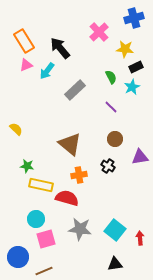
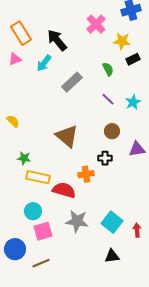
pink triangle: (26, 65) -> (15, 59), moved
cyan star: (132, 87) -> (133, 102), moved
black cross: (108, 166) -> (105, 158), turned -32
orange cross: (79, 175) -> (86, 174), moved

